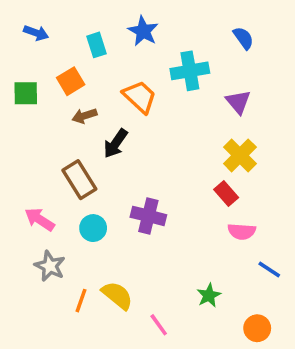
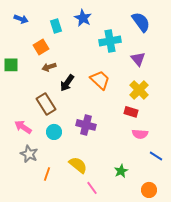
blue semicircle: (243, 38) -> (141, 22), size x1.5
green square: (26, 93) -> (11, 65), moved
orange trapezoid: (140, 97) -> (100, 80), moved
red rectangle: (226, 193) -> (131, 112), turned -32
yellow semicircle: (117, 295) -> (78, 165), moved

